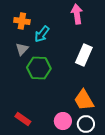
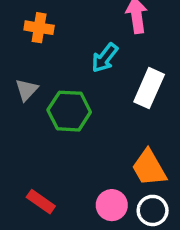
cyan arrow: (42, 34) -> (105, 58), moved
gray triangle: (22, 49) -> (27, 90), moved

